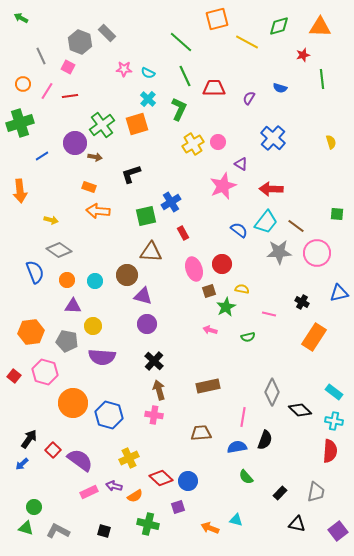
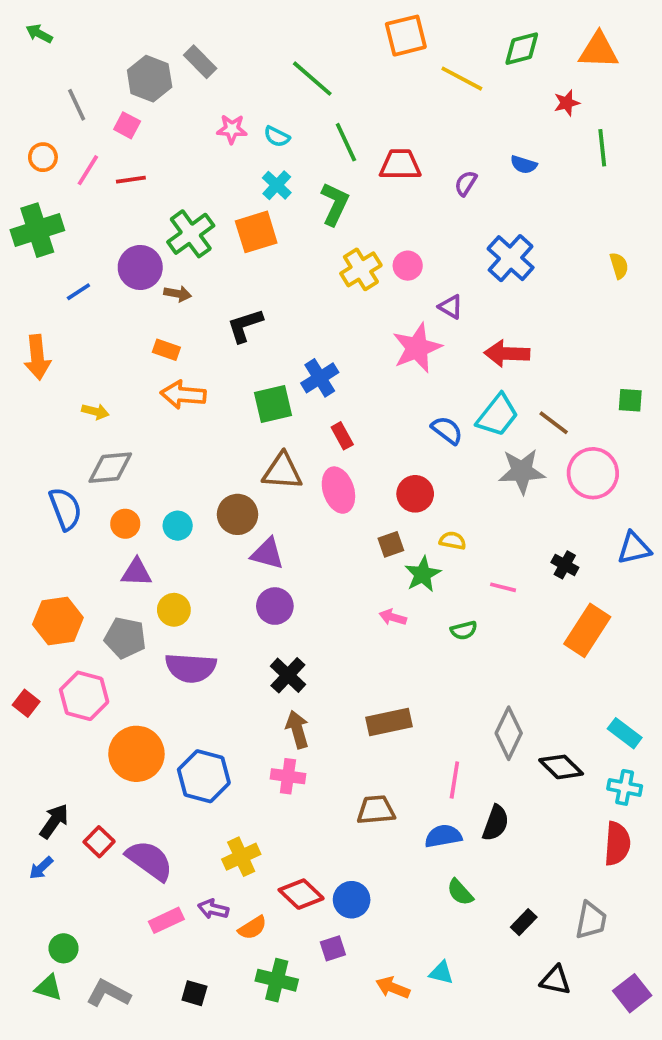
green line: (181, 42) -> (312, 79), moved
gray diamond: (59, 250) -> (110, 468), turned -40
pink ellipse: (194, 269) -> (338, 490), moved

